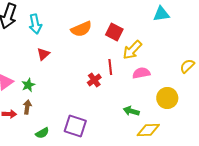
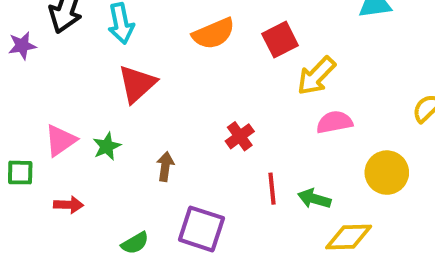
red square: (114, 32) -> (280, 40), turned 36
red triangle: (43, 54) -> (137, 84), size x1.5
red line: (110, 67) -> (272, 189), moved
brown arrow: (27, 107) -> (165, 167), moved

